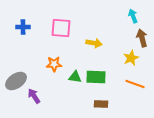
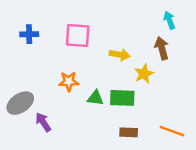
brown arrow: (142, 38) -> (162, 48), moved
yellow star: (131, 58) -> (144, 74), moved
orange line: (135, 84) -> (172, 131), moved

